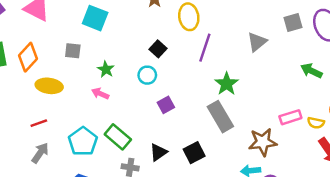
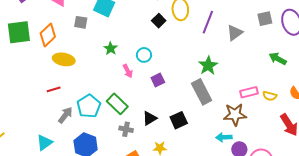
purple line: (205, 48) -> (208, 22), moved
black square: (158, 49) -> (159, 21), moved
gray square: (73, 51) -> (81, 22), moved
pink arrow: (100, 94) -> (128, 71), moved, turned -144
pink rectangle: (290, 117) -> (249, 92), moved
yellow semicircle: (316, 123) -> (270, 96), moved
gray arrow: (40, 153) -> (65, 115), moved

